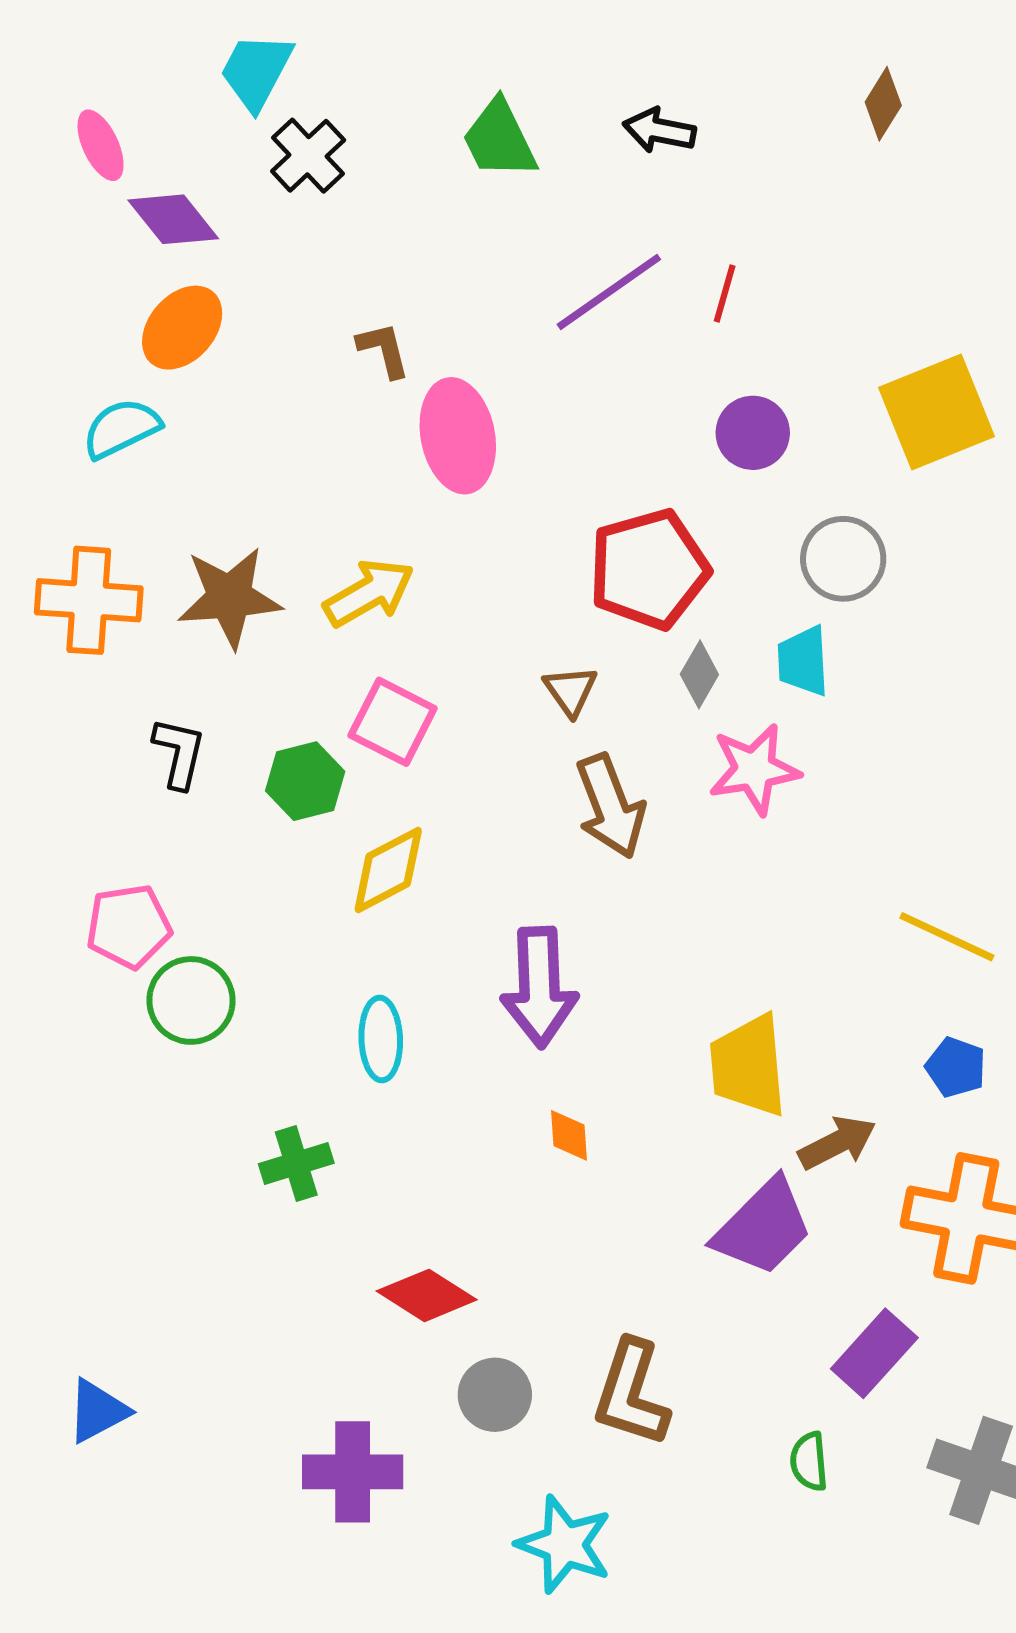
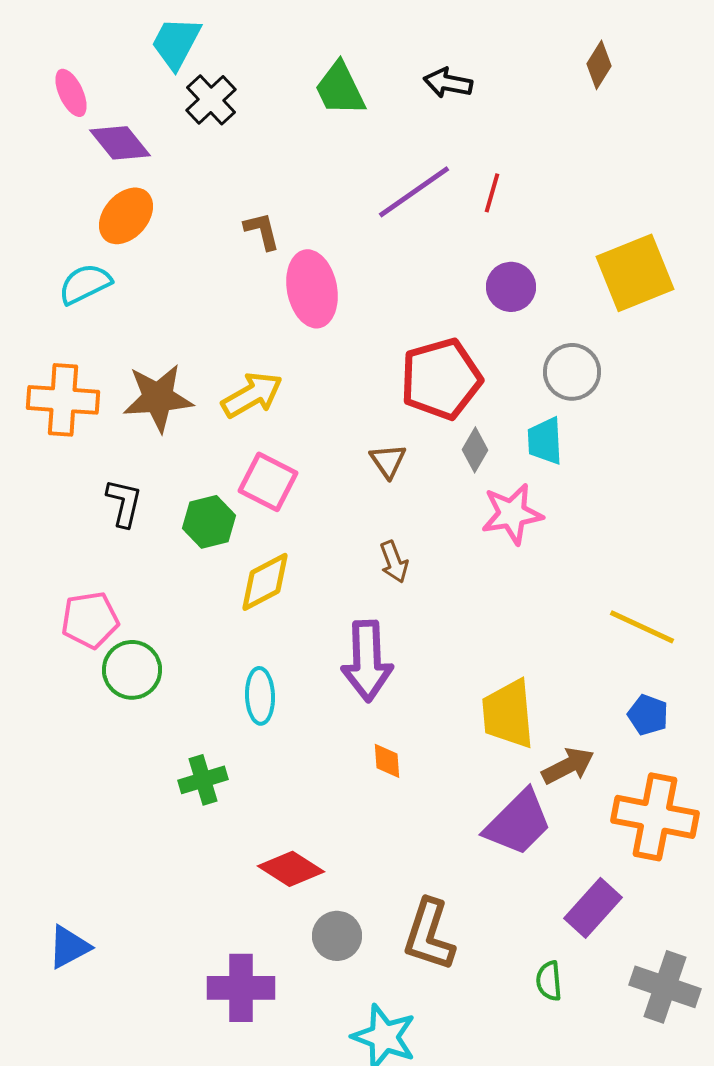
brown arrow: (610, 806) -> (394, 562), moved, size x0.6

